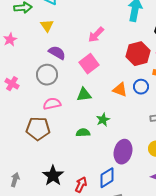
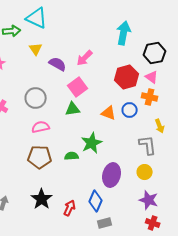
purple semicircle: (57, 53) -> (58, 64), moved
green triangle: (84, 95) -> (73, 109), moved
green star: (103, 120) -> (92, 143), size x1.5
brown pentagon: (38, 129) -> (40, 157), moved
blue diamond: (107, 178) -> (96, 201), turned -35

